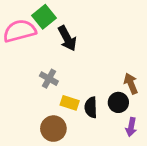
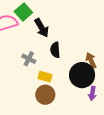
black circle: (118, 102) -> (82, 75), size x1.6
black semicircle: (91, 107) -> (55, 50), moved
brown circle: (53, 129) -> (45, 95), moved

